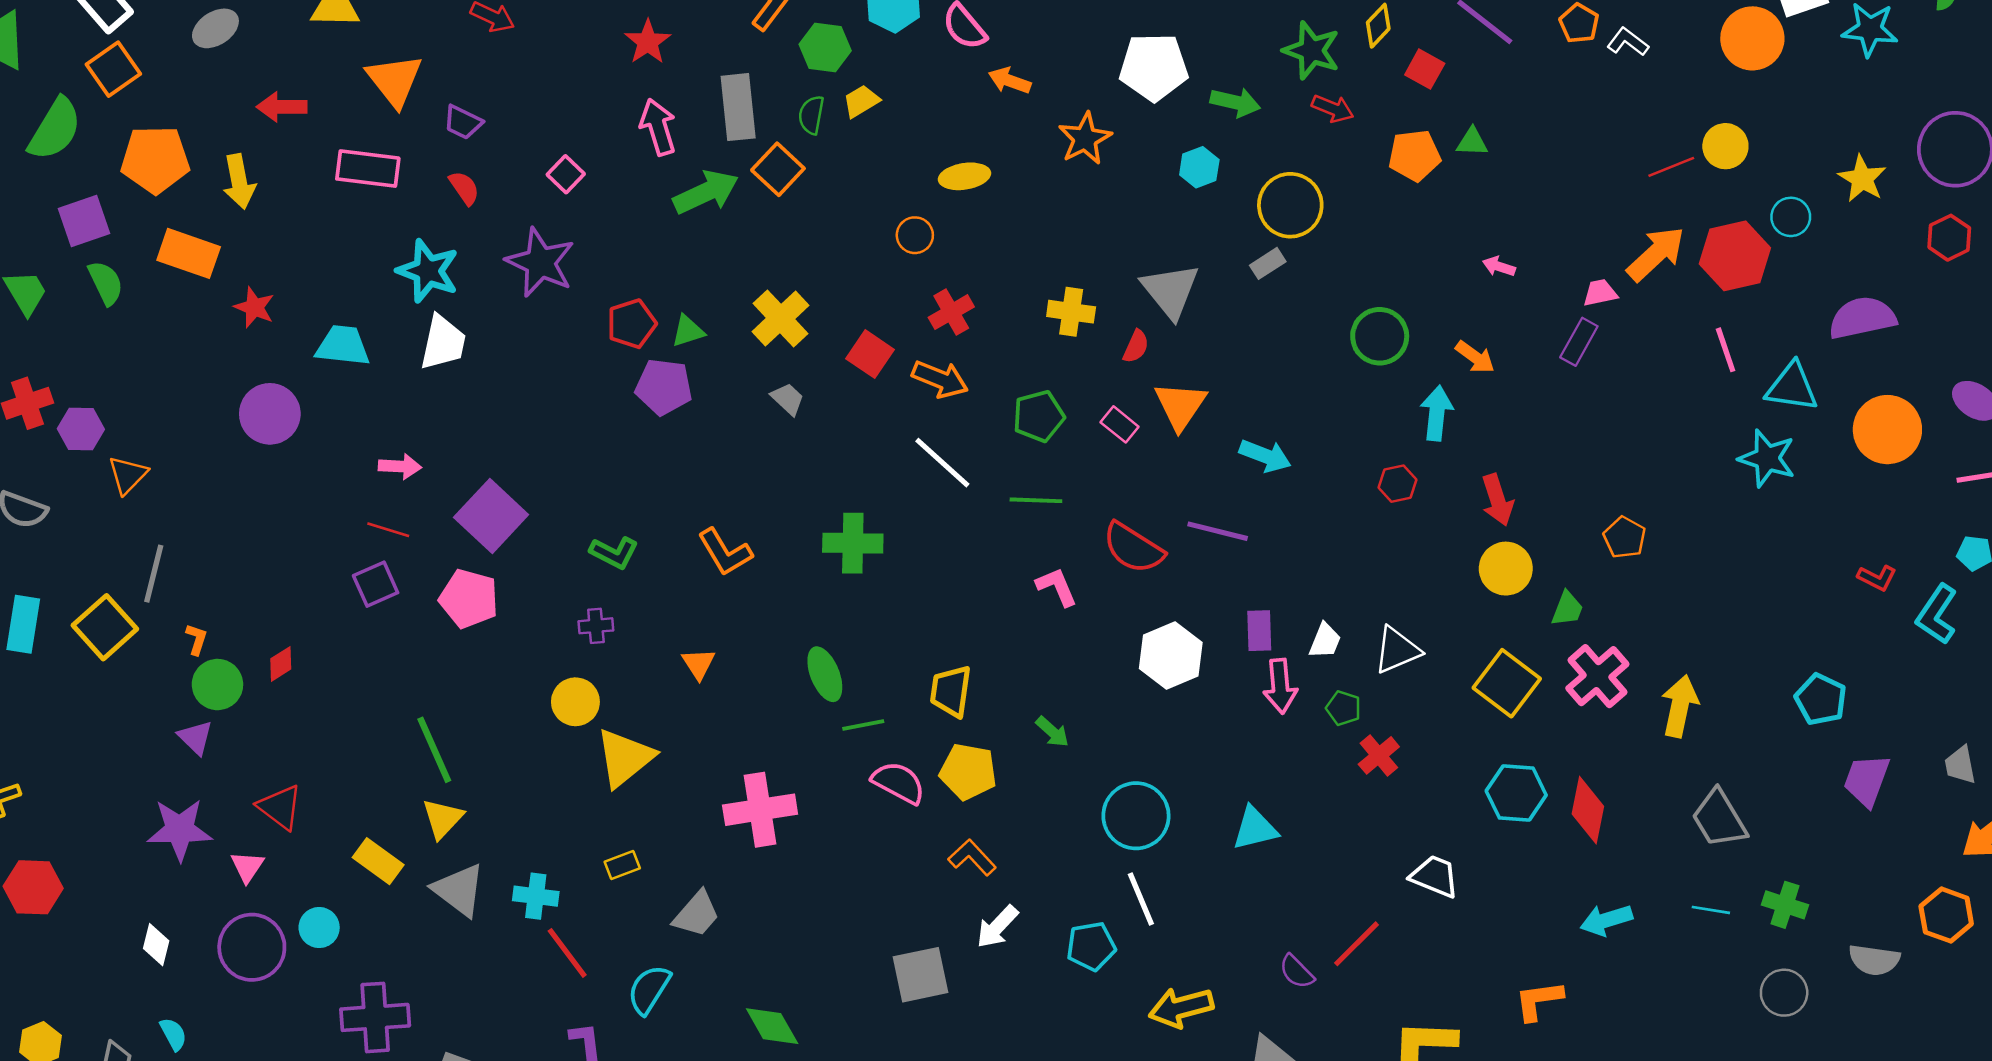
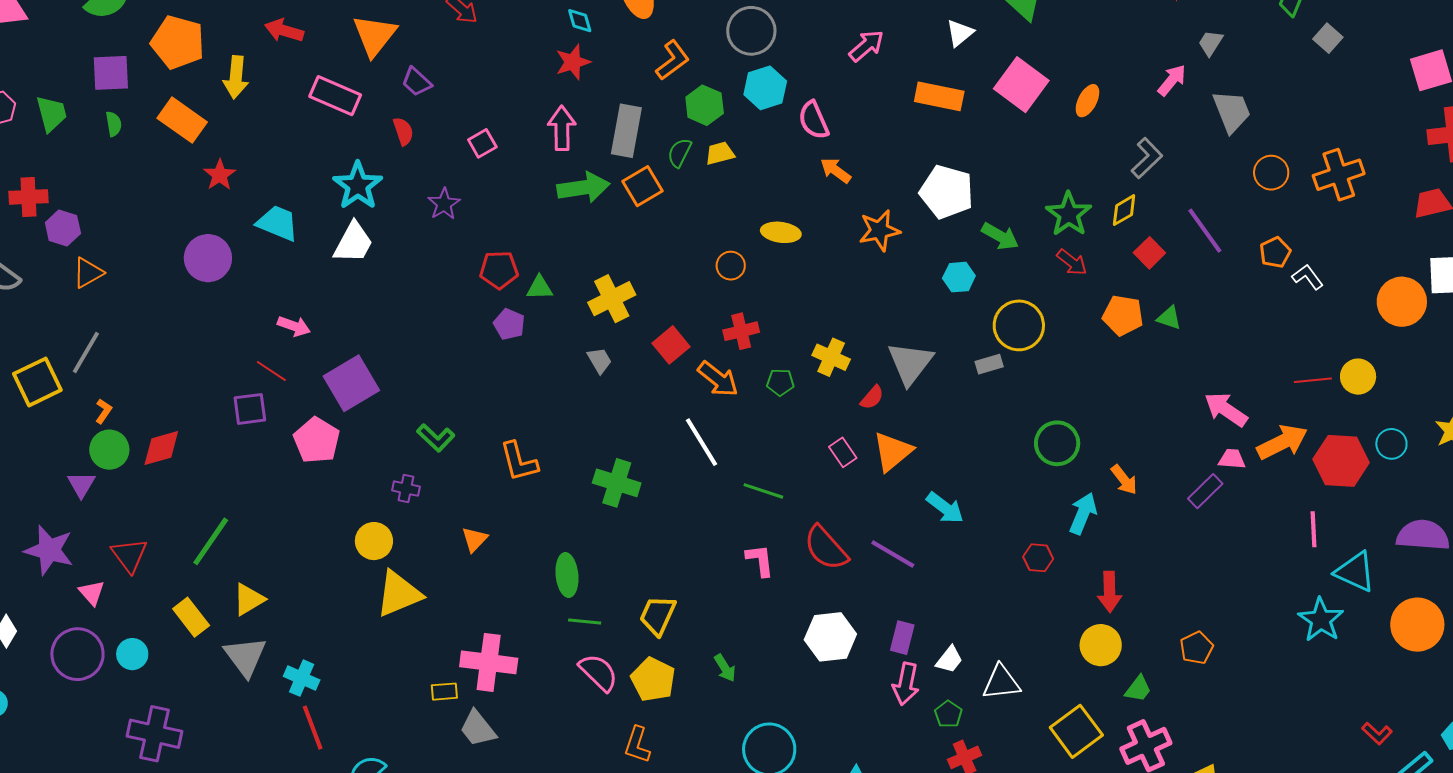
purple star: (540, 262) -> (444, 204), size x0.6
pink arrow: (1499, 266) -> (1226, 409), moved, size x1.8
green semicircle: (106, 283) -> (114, 124), size x0.7
purple pentagon: (664, 387) -> (509, 324), size x0.7
green pentagon: (1039, 416) -> (780, 382), moved, size x0.7
red diamond: (281, 664) -> (161, 448), size x1.5
green line: (434, 750) -> (211, 541), moved, turned 42
orange L-shape: (972, 858) -> (637, 745), turned -135
yellow rectangle: (622, 865) -> (444, 692), moved
pink triangle: (247, 867) -> (92, 593), turned -32
gray trapezoid: (697, 914) -> (478, 728), moved, turned 84

